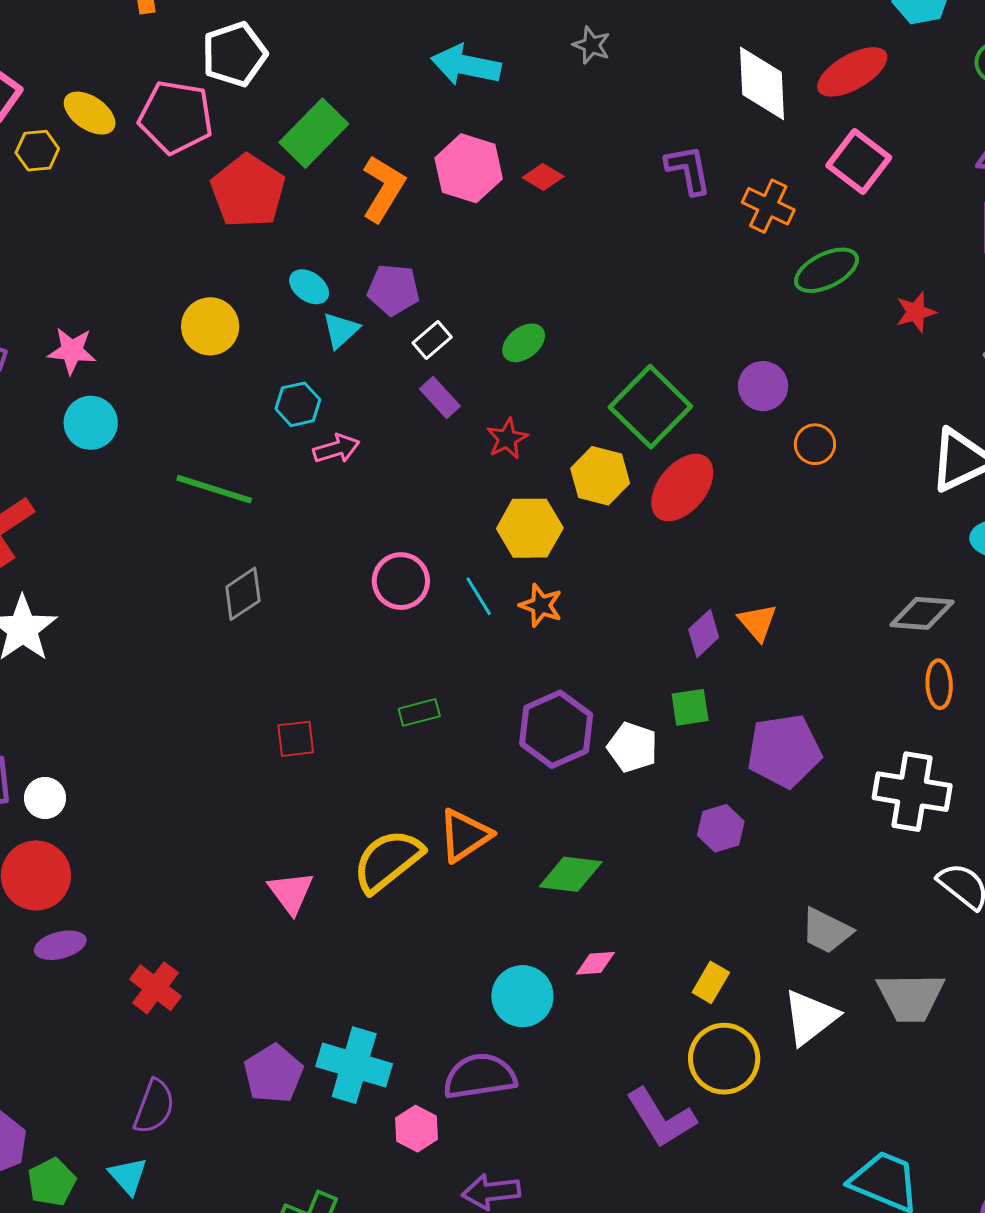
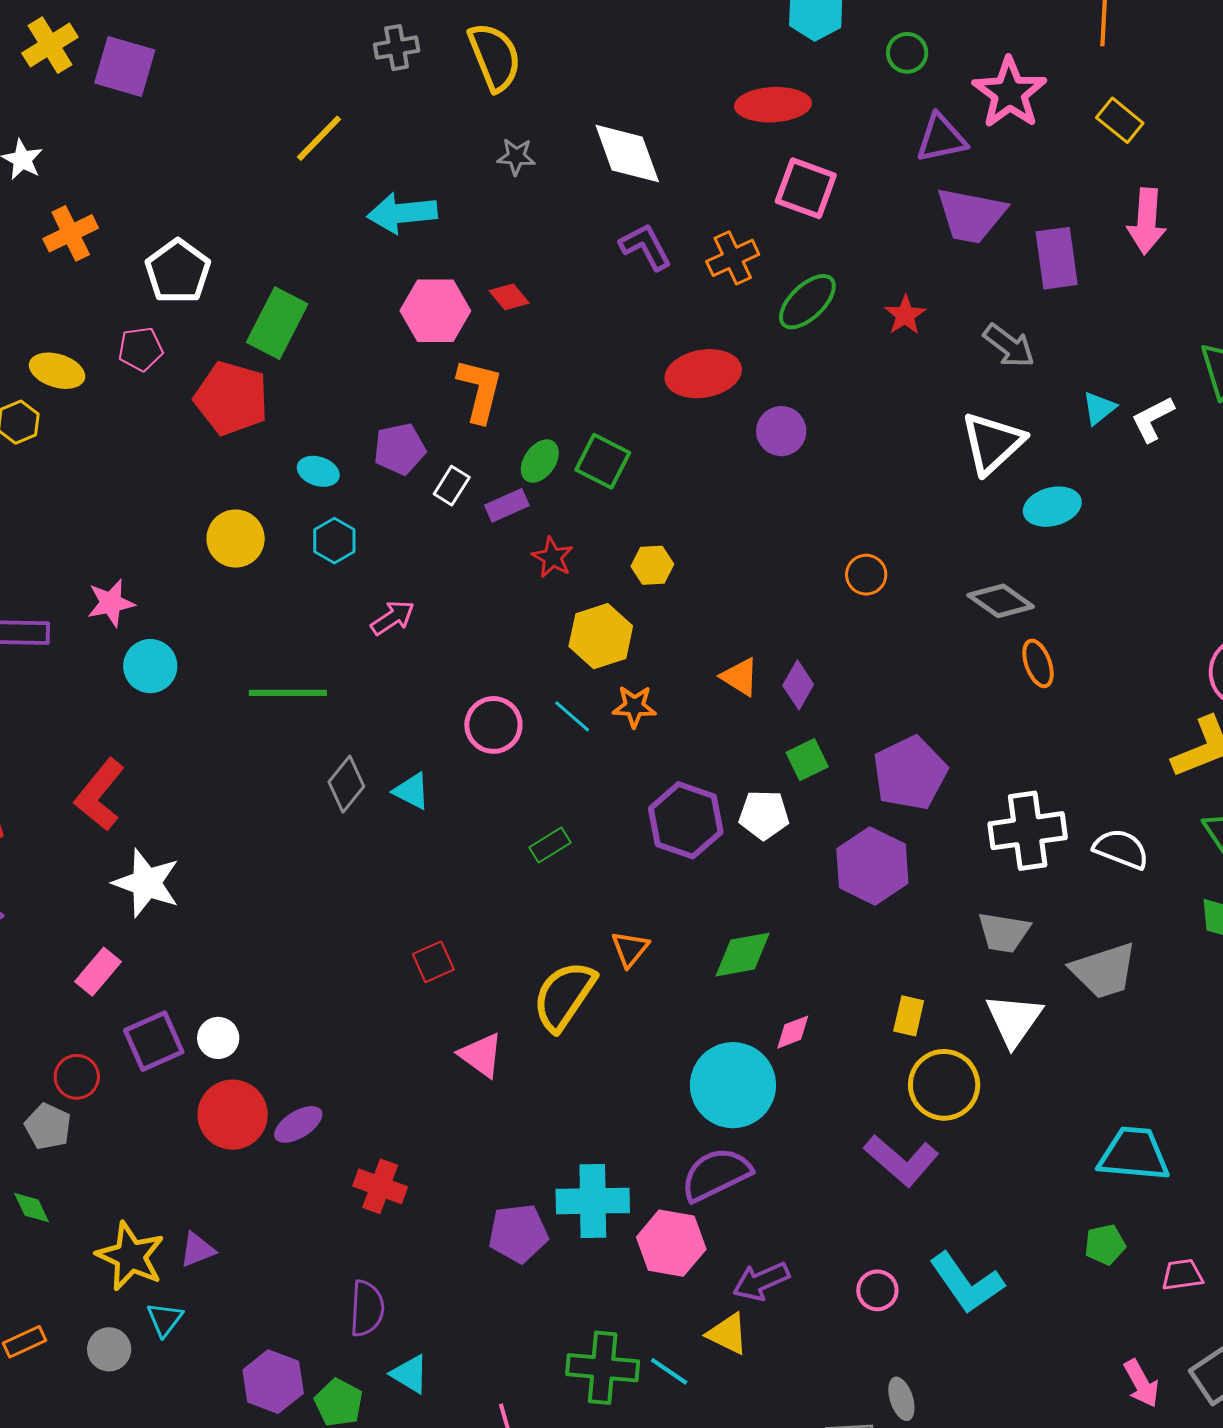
red ellipse: (852, 72) -> (773, 105), turned 44
white diamond: (762, 83) -> (627, 153), moved
pink pentagon: (176, 117) -> (141, 349), size x0.6
red diamond: (543, 177) -> (509, 297), turned 36
orange L-shape: (383, 188) -> (480, 390), moved
orange cross: (768, 206) -> (733, 258), turned -33
cyan triangle: (341, 330) -> (412, 791), moved, turned -33
purple rectangle: (440, 398) -> (507, 505), moved, turned -54
cyan hexagon: (298, 404) -> (334, 541), moved
green square: (650, 407) -> (603, 461), moved, size x0.7
orange circle: (815, 444) -> (866, 575), moved
yellow hexagon: (600, 476) -> (652, 565), size x0.7
red ellipse: (682, 487) -> (703, 374), moved, turned 58
gray diamond: (922, 613) -> (1001, 601), turned 48
orange triangle: (758, 622) -> (740, 677), moved
red square: (296, 739) -> (433, 962), moved
white cross: (912, 792) -> (1028, 831), moved
purple hexagon: (721, 828) -> (872, 866), size x1.6
orange triangle: (465, 835) -> (630, 949), size x0.7
purple ellipse: (60, 945) -> (298, 1124), moved
cyan circle: (522, 996) -> (733, 1085), size x1.4
purple pentagon: (273, 1074) -> (518, 1233), turned -30
purple semicircle: (154, 1107) -> (367, 1308), moved
pink hexagon: (417, 1129) -> (671, 1243), size x1.5

